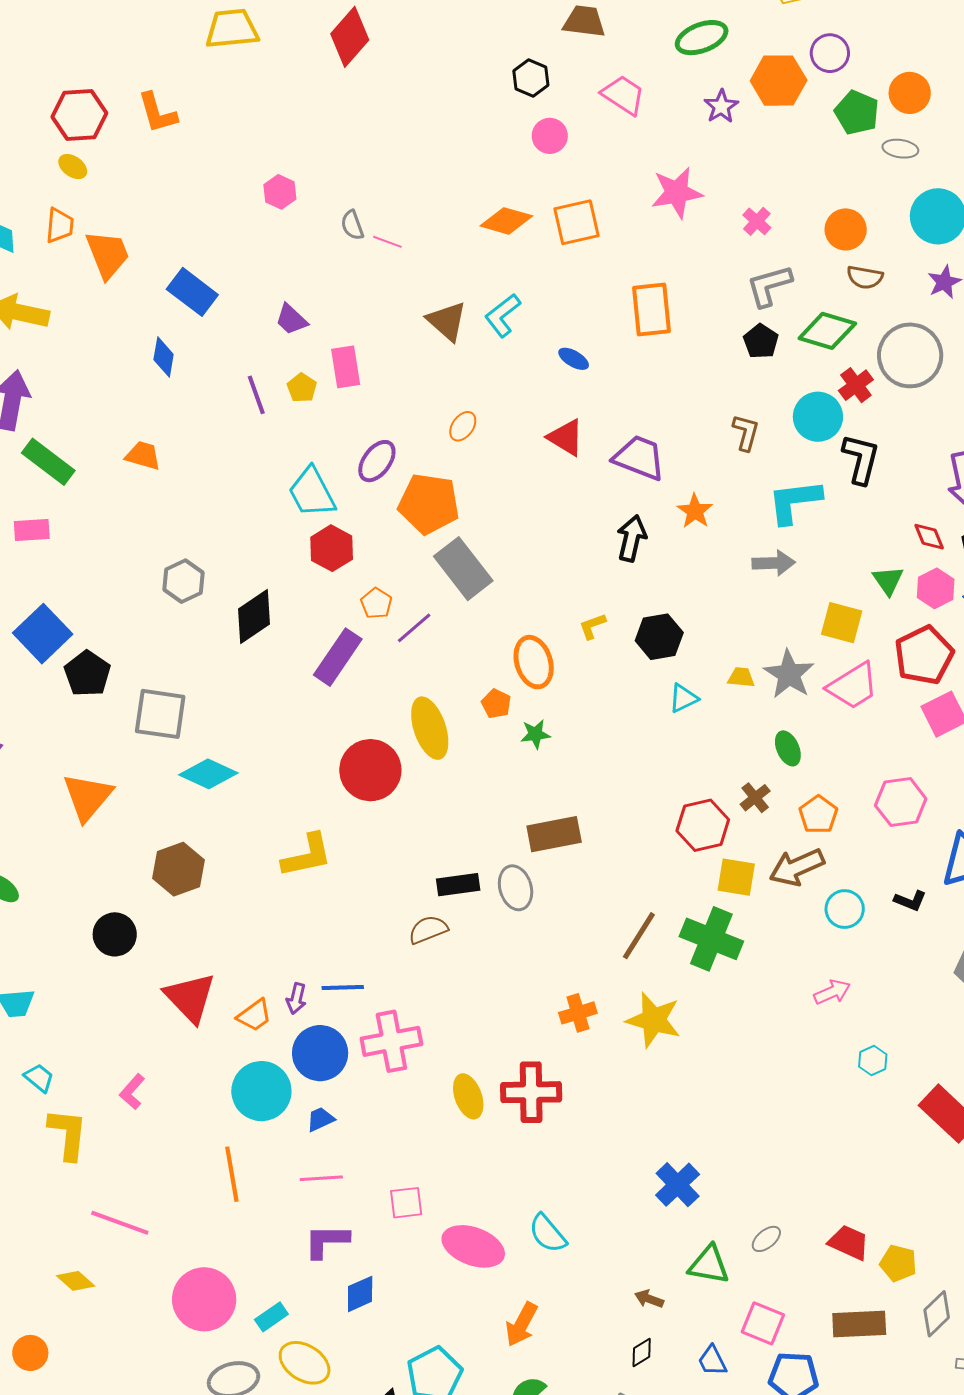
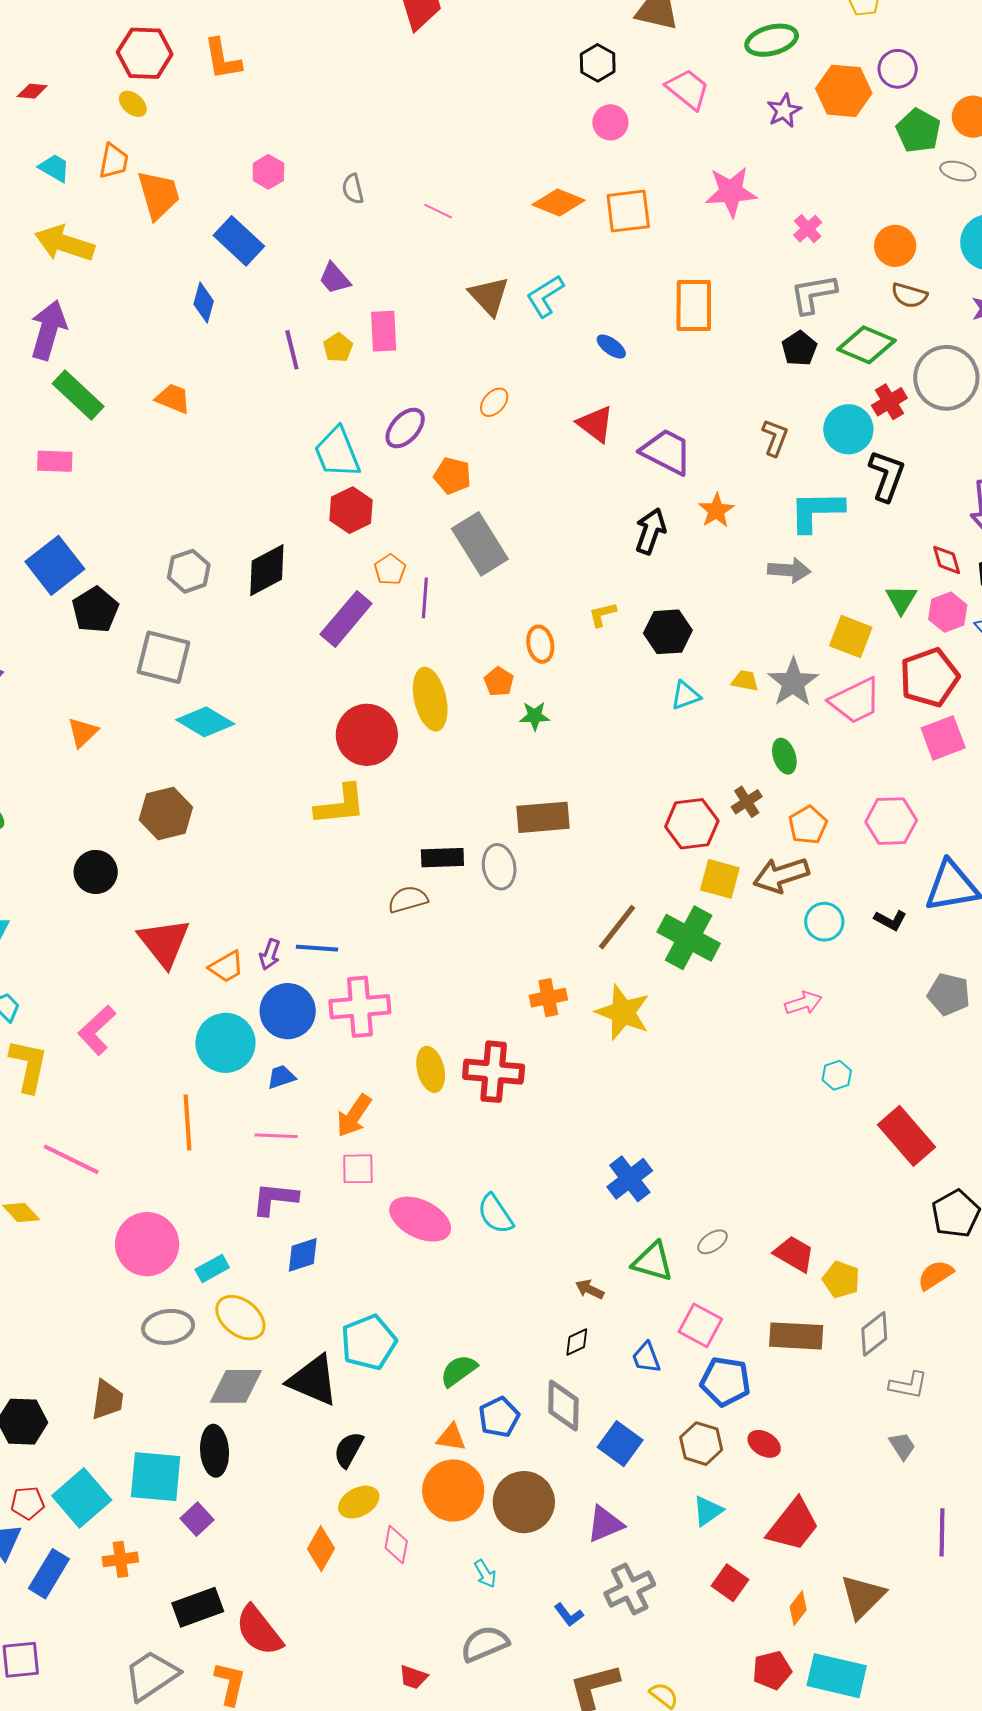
pink hexagon: (280, 192) -> (268, 172), moved
gray semicircle: (352, 225) -> (353, 189), moved
orange pentagon: (429, 504) -> (452, 476), size x0.6
gray hexagon: (183, 581) -> (189, 571), moved
purple line: (414, 628) -> (425, 598), turned -51
orange ellipse: (534, 662) -> (540, 644), size x0.7
orange triangle: (88, 797) -> (83, 732), size x0.6
yellow L-shape: (307, 856) -> (340, 805), moved
pink L-shape: (132, 1092) -> (97, 1030), size x1.4
orange arrow: (521, 1324) -> (354, 1116), moved

